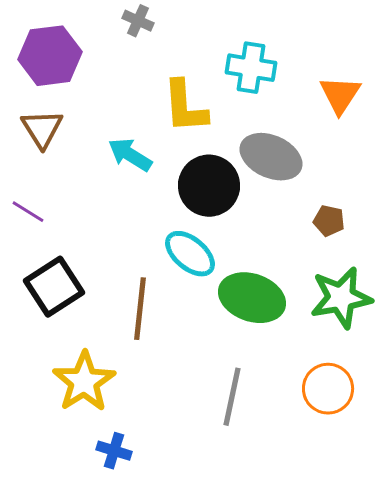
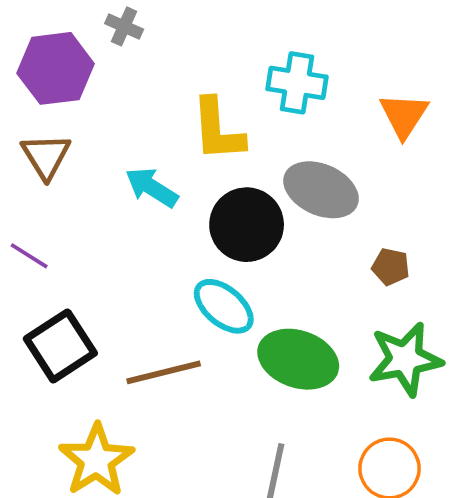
gray cross: (138, 21) -> (124, 26), moved
brown line: (140, 309) -> (164, 372), turned 70

